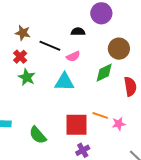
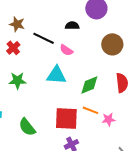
pink semicircle: (73, 56) -> (66, 50), turned 56
green diamond: (104, 73) -> (89, 85), moved
green star: (27, 77) -> (17, 81), moved, turned -30

